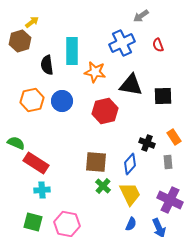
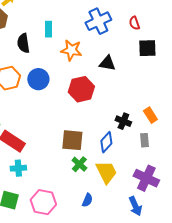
cyan rectangle: (72, 51) -> (48, 29), size x0.6
black triangle: (131, 85) -> (107, 63), size x0.7
black square: (163, 96) -> (147, 48), moved
blue semicircle: (131, 224) -> (87, 200), moved

